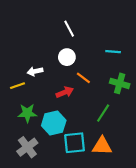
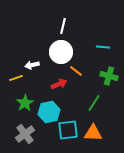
white line: (69, 29) -> (63, 26), turned 42
white circle: (67, 57) -> (61, 52), size x1.5
green star: (27, 113) -> (25, 103), turned -30

